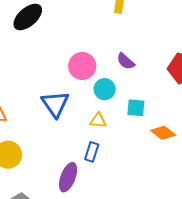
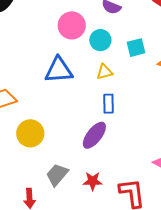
blue triangle: (55, 104) -> (59, 70), turned -40
purple ellipse: (68, 177) -> (94, 135), turned 36

